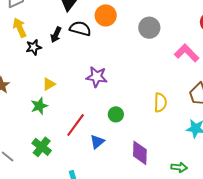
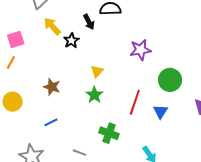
black arrow: (56, 35) -> (89, 22), turned -35
green circle: (116, 114) -> (170, 80), size x1.5

